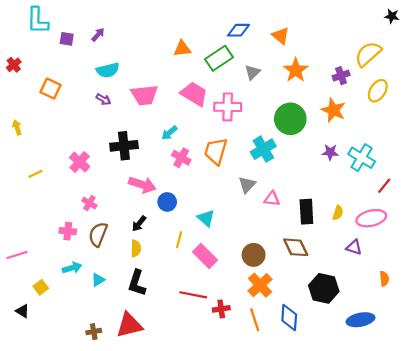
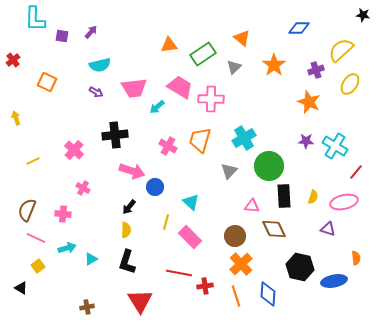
blue diamond: (238, 30) -> (299, 28), moved
orange triangle: (281, 36) -> (242, 38), moved
green circle: (290, 119) -> (269, 166), moved
cyan arrow: (169, 133) -> (157, 107), moved
pink triangle: (272, 199) -> (252, 206), moved
brown semicircle: (98, 234) -> (27, 210), moved
pink line: (17, 255) -> (36, 238), moved, turned 42
blue ellipse: (360, 320) -> (334, 281), moved
red triangle: (129, 325) -> (140, 301), moved, turned -48

